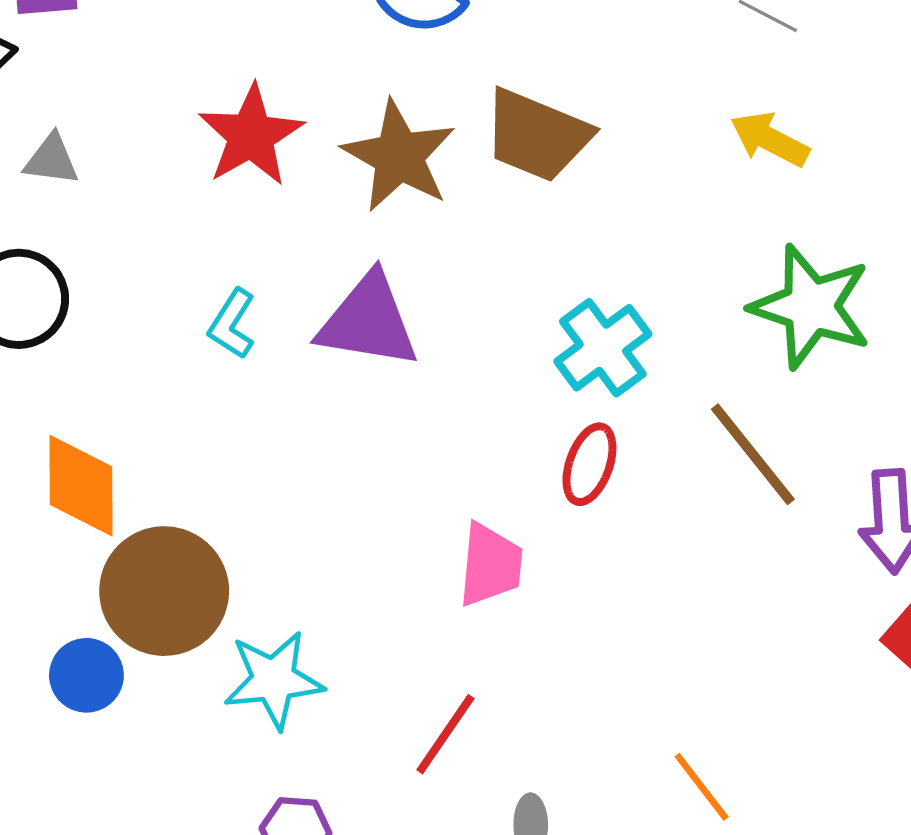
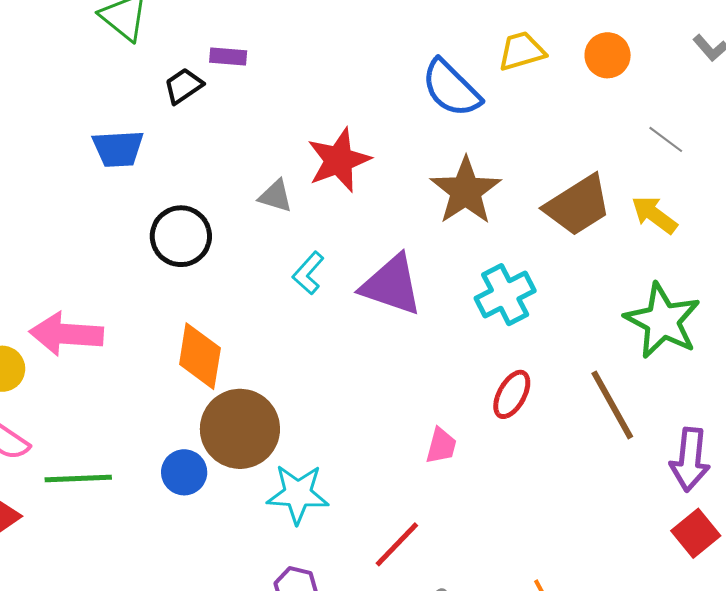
brown trapezoid: (537, 135) -> (578, 205), moved, turned -64
brown star: (399, 156) -> (466, 191), moved
gray triangle: (51, 160) -> (276, 196), moved
cyan cross: (603, 348) -> (505, 295), moved
pink trapezoid: (490, 565) -> (441, 446), size x0.7

